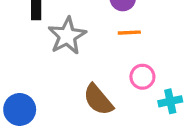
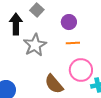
pink circle: (142, 77) -> (81, 70), size x1.5

